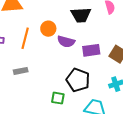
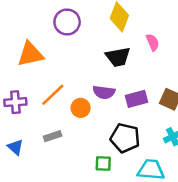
orange circle: (48, 29) -> (81, 108), moved
orange line: (25, 38) -> (53, 95), turned 40

